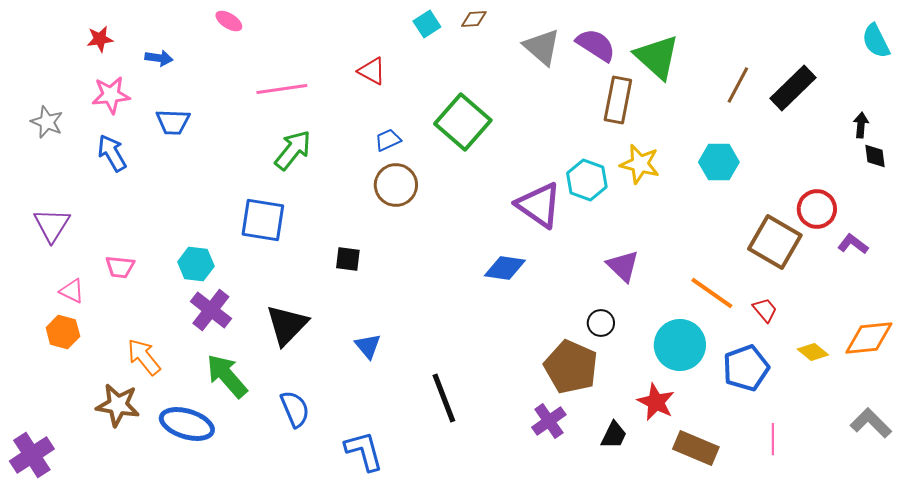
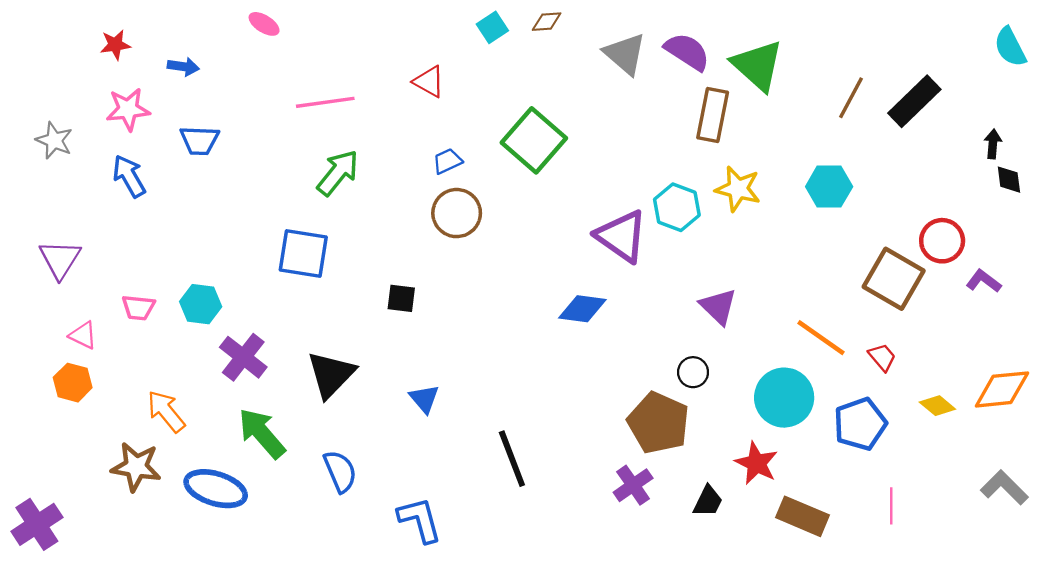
cyan hexagon: (196, 264) -> (201, 304), moved

